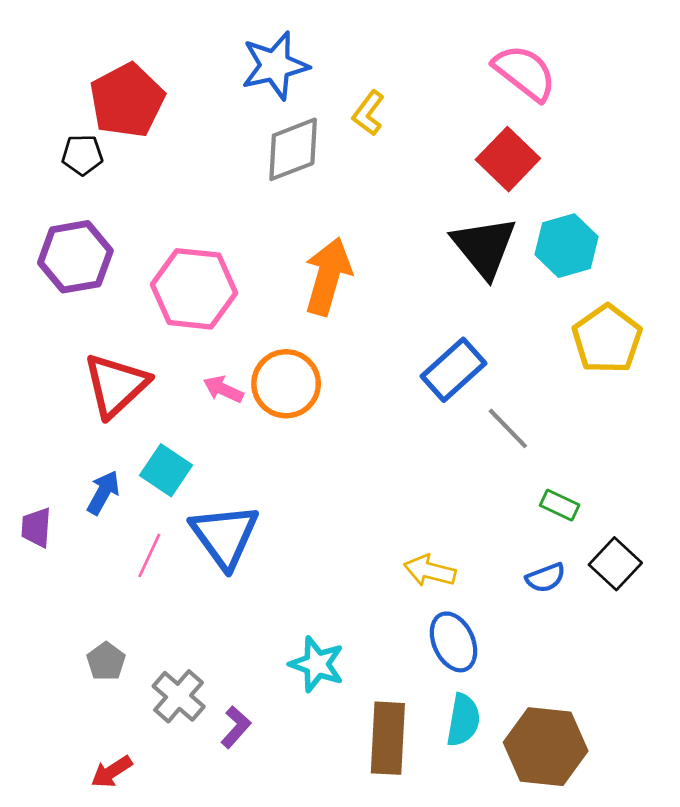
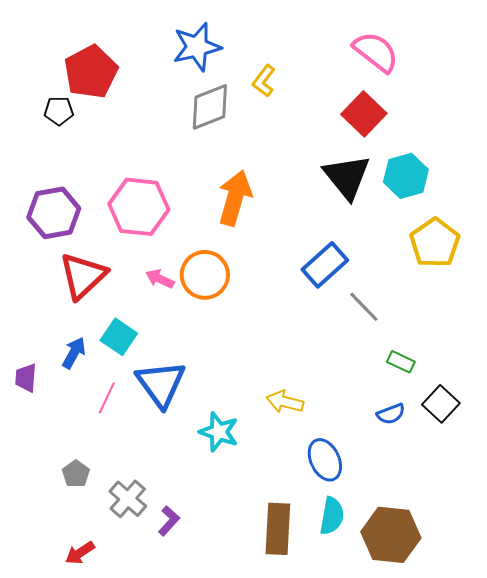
purple hexagon: (75, 257) -> (54, 213), moved
yellow arrow: (430, 571) -> (285, 402), moved
cyan star: (317, 664) -> (219, 432), moved

